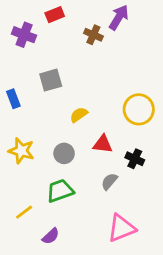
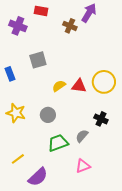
red rectangle: (55, 15) -> (41, 11), turned 32
red triangle: (103, 144) -> (79, 86), moved
green trapezoid: (60, 191) -> (58, 143), moved
pink triangle: (121, 228) -> (83, 166), moved, size x0.7
purple semicircle: (51, 236) -> (38, 177), size x1.5

